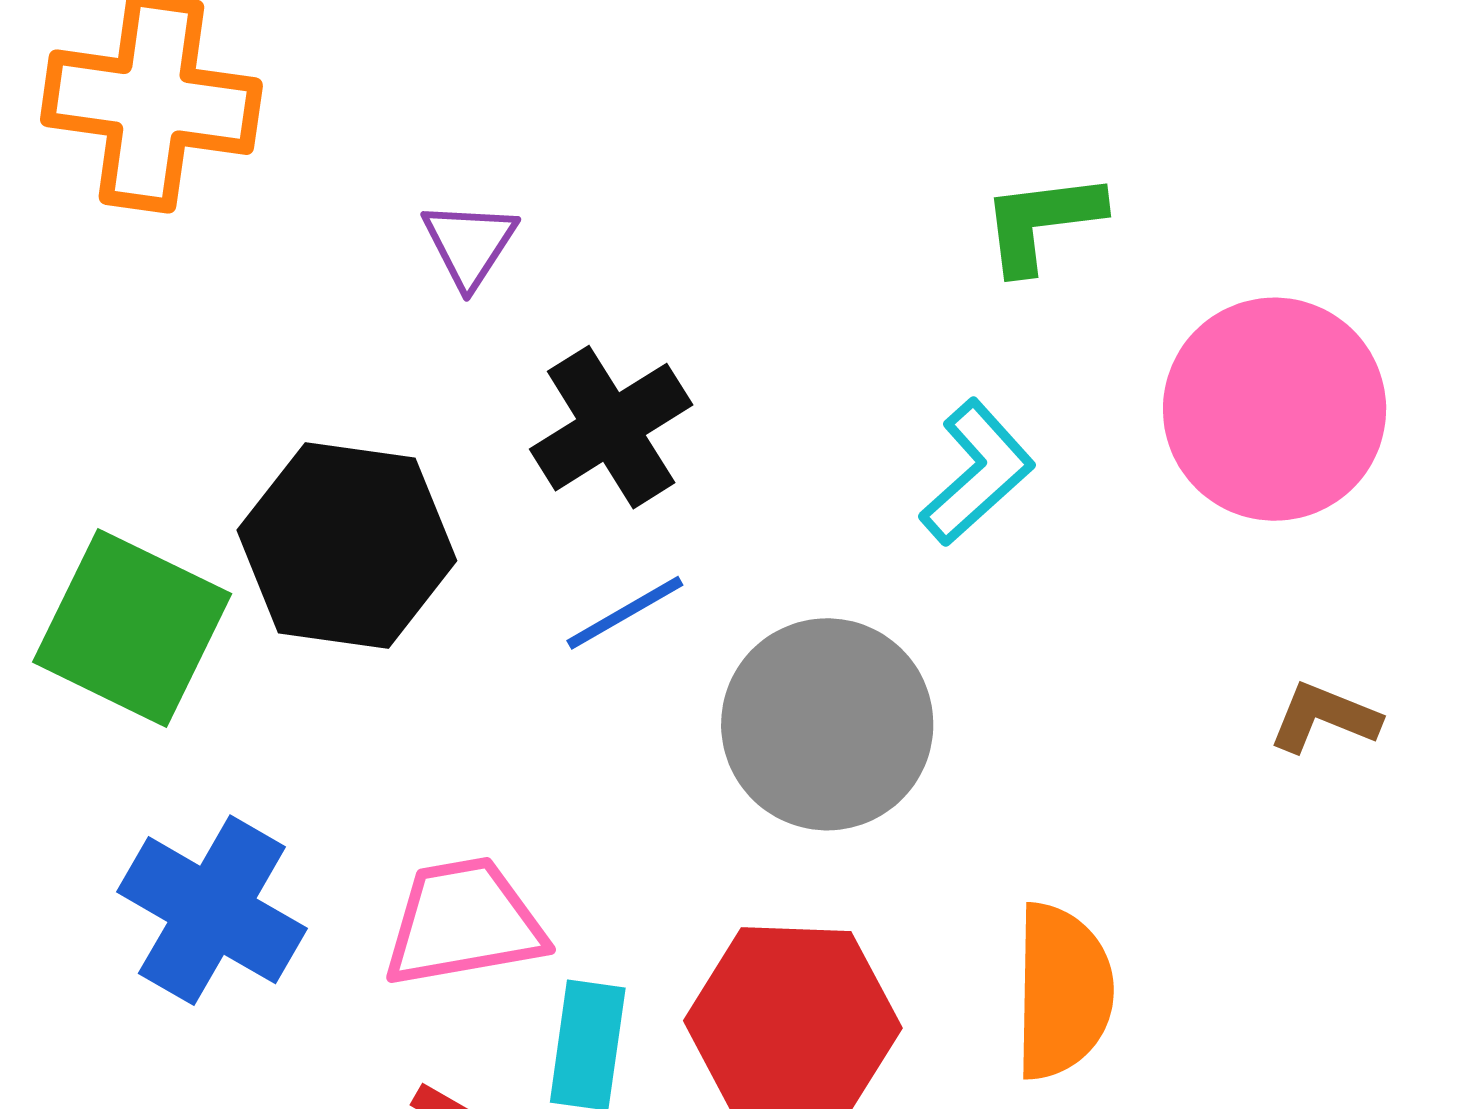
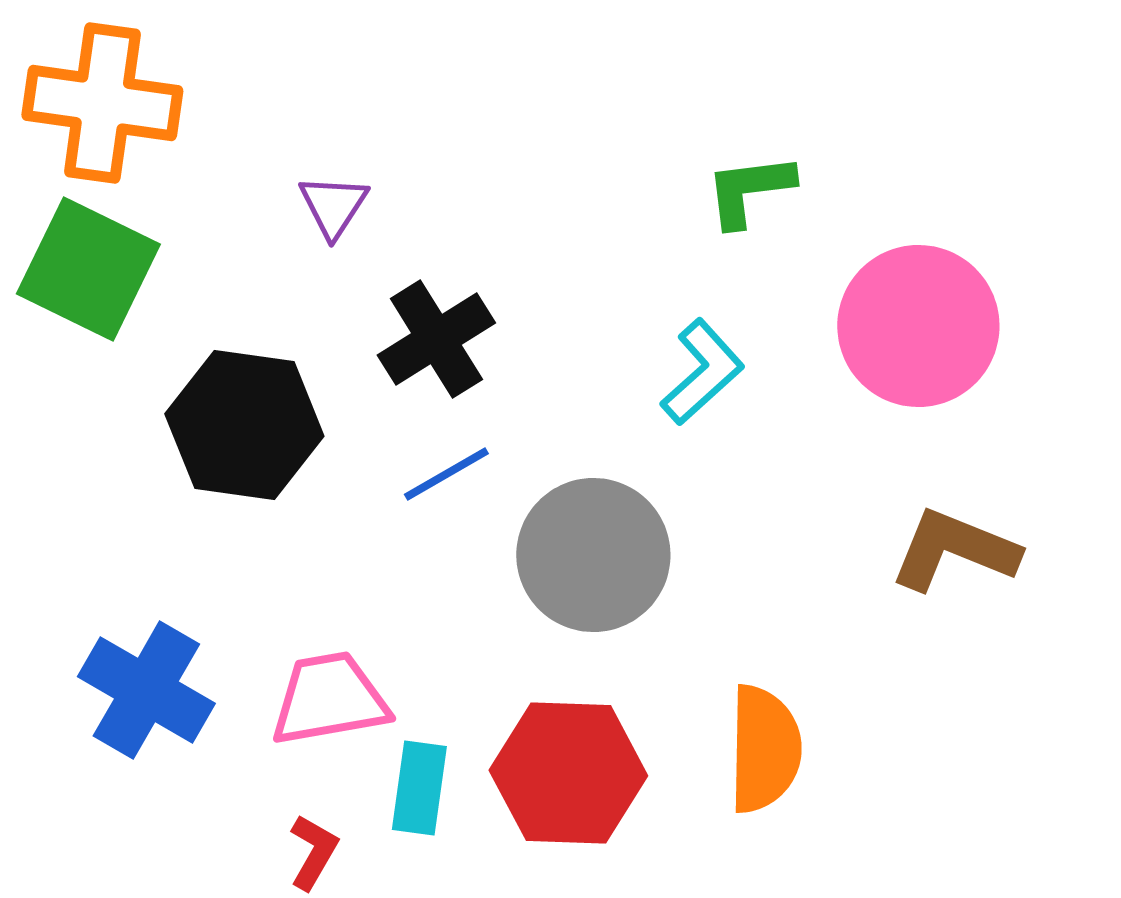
green square: (132, 628) -> (88, 269), moved
brown L-shape: (1324, 717) -> (954, 550), size x1.6

